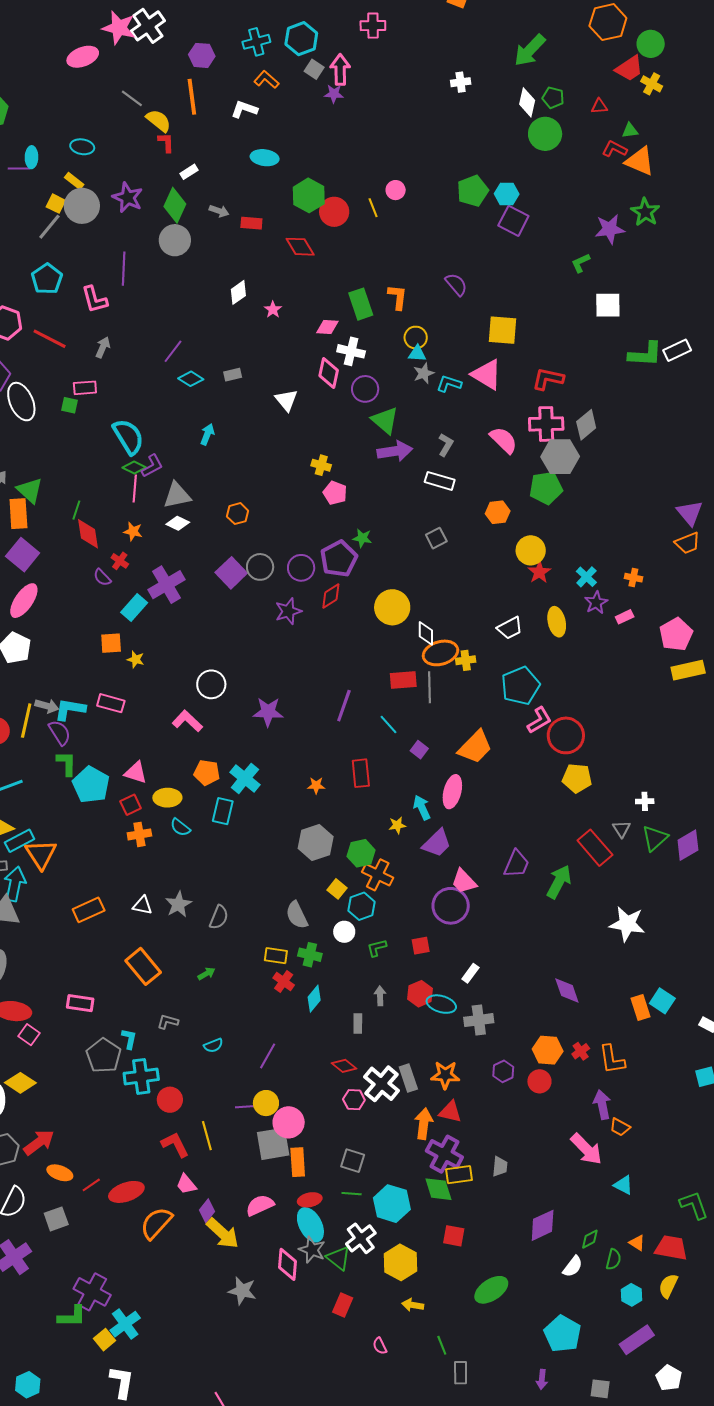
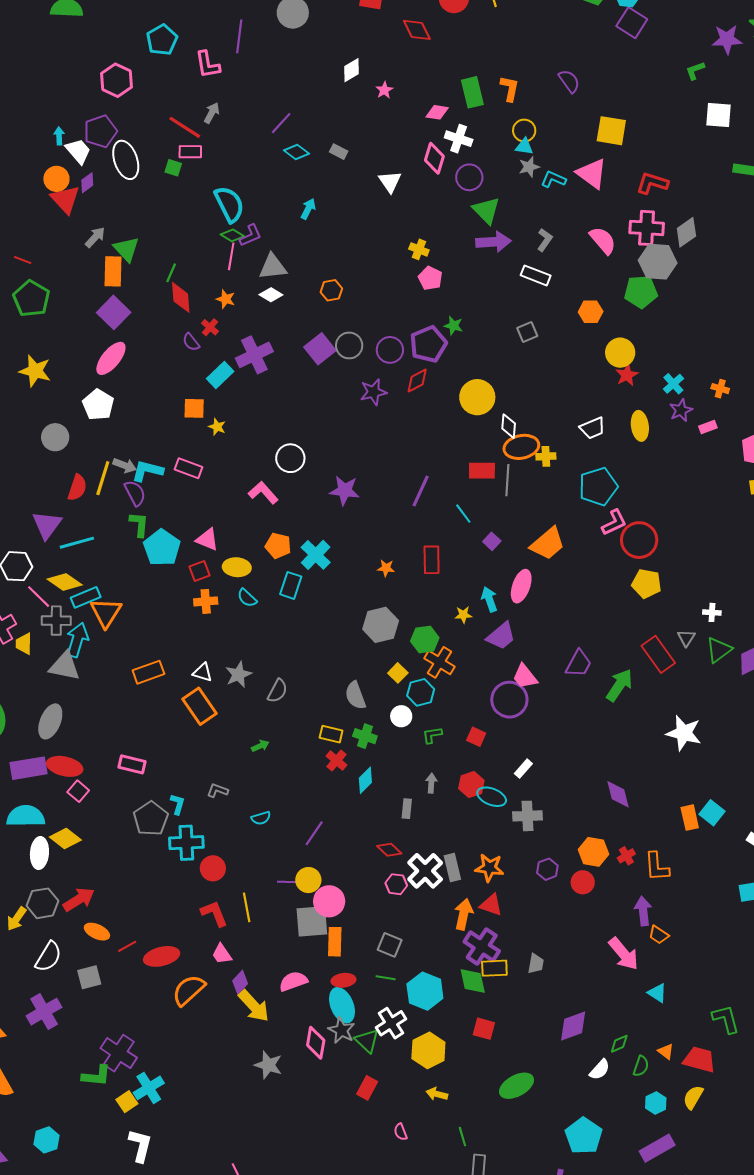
red line: (50, 339) -> (185, 127), moved
gray rectangle: (233, 375) -> (339, 152), turned 36
red square: (421, 946) -> (476, 737), turned 30
orange rectangle: (143, 966) -> (199, 706), moved

